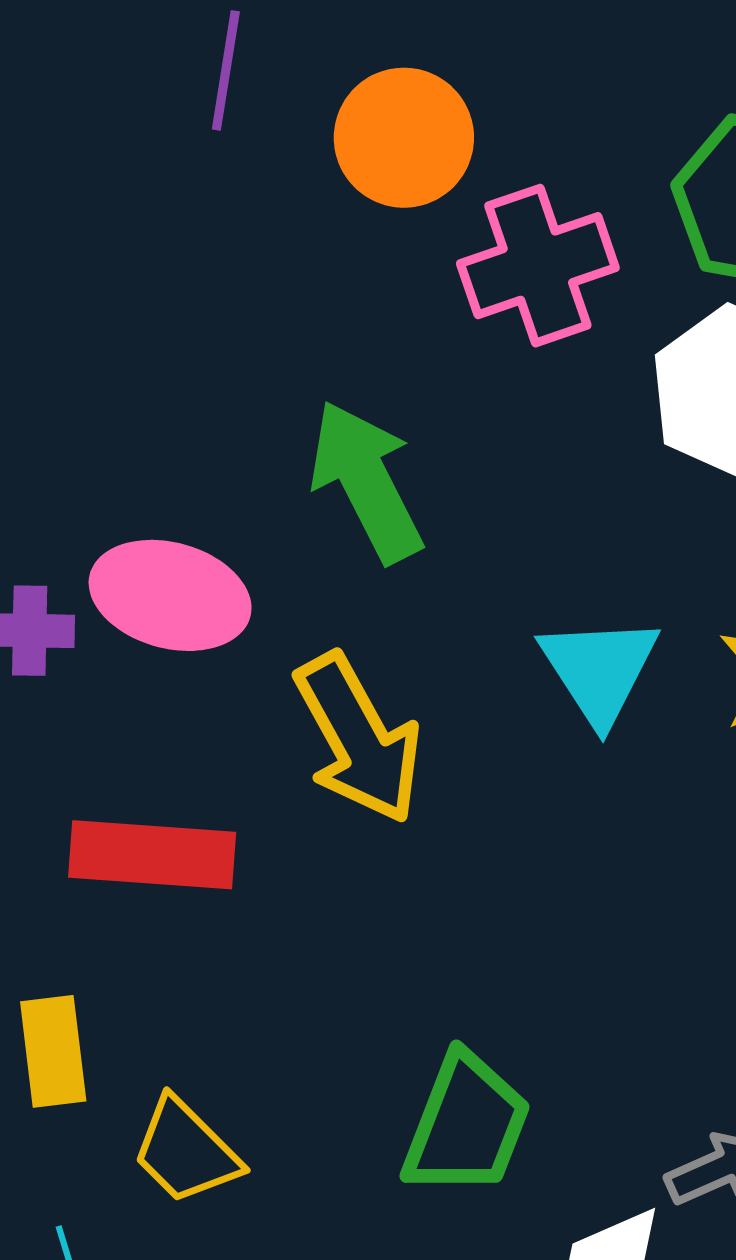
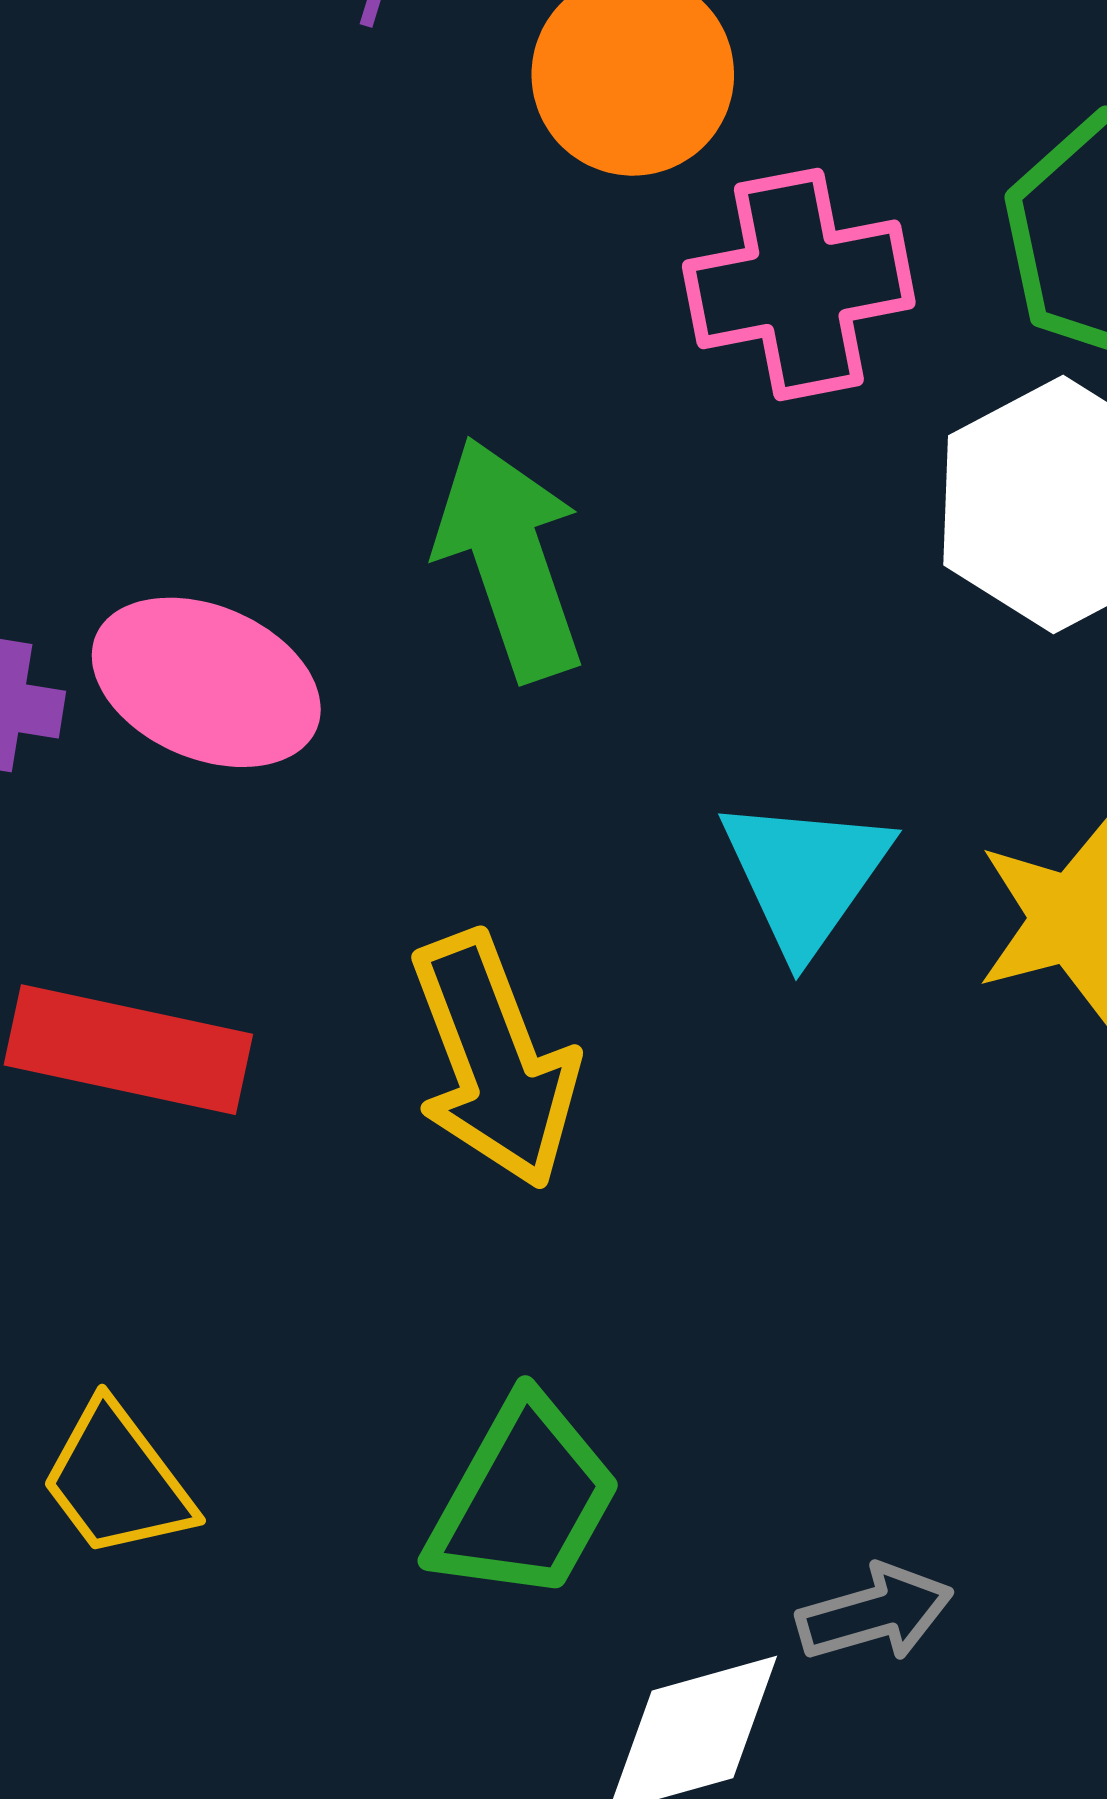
yellow arrow: (358, 738) -> (494, 1060), moved

